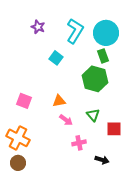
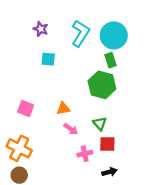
cyan square: (56, 58) -> (48, 59), moved, turned -32
red square: (114, 129) -> (107, 144), moved
black arrow: (102, 160) -> (109, 172), turned -32

